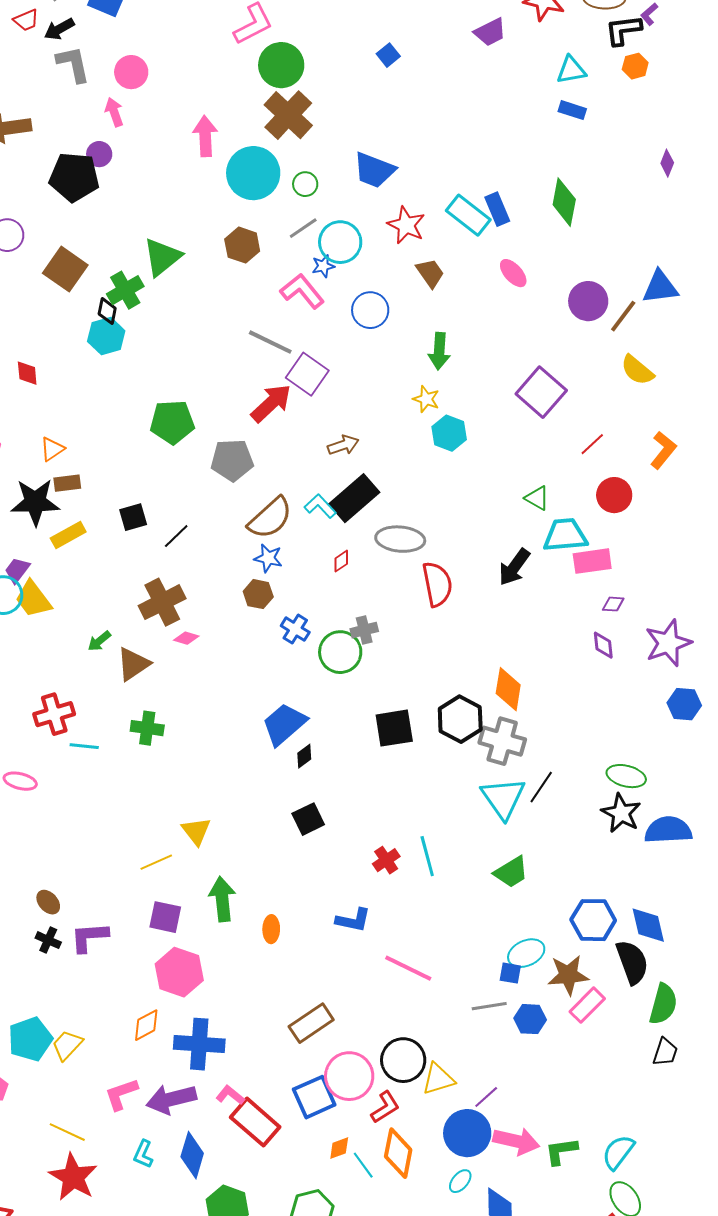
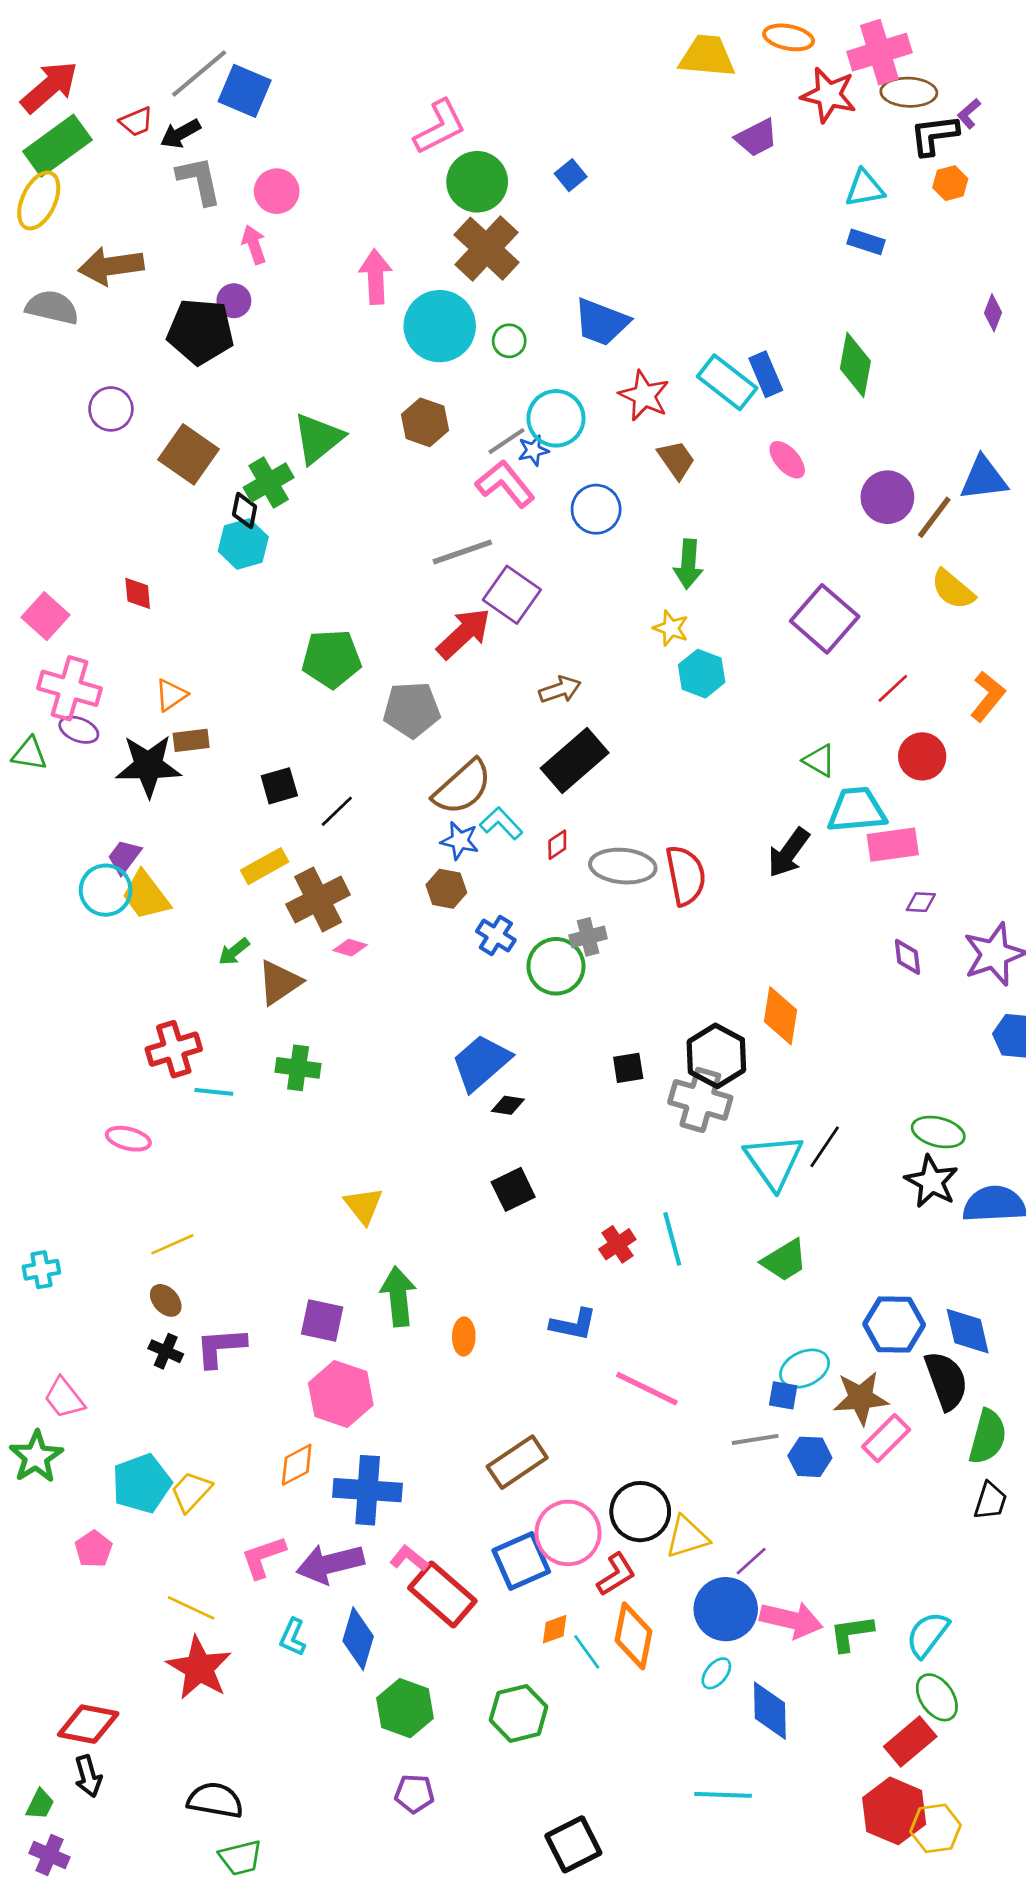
blue square: (388, 55) -> (571, 175), moved
gray line: (303, 228) -> (507, 441), moved
gray line: (270, 342) -> (462, 552), turned -45
cyan L-shape: (320, 506) -> (501, 823), moved
yellow rectangle: (68, 535) -> (265, 866), moved
gray ellipse: (400, 539) -> (623, 866), moved
black square: (394, 728) -> (628, 1068), size x0.6
gray cross: (502, 741) -> (700, 1100), moved
black diamond: (304, 756) -> (508, 1105), turned 45
yellow line: (156, 862) -> (172, 1244), moved

